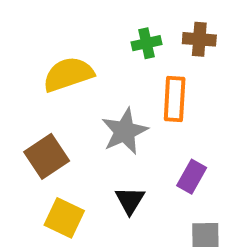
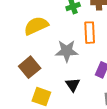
gray star: (125, 131) -> (67, 51), turned 30

